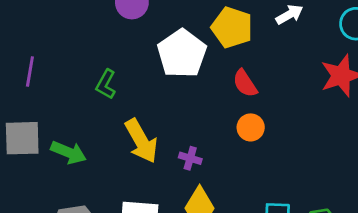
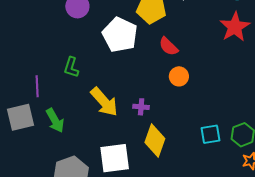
purple line: (30, 71) -> (37, 86), moved
green arrow: (69, 152) -> (55, 120), turned 50

